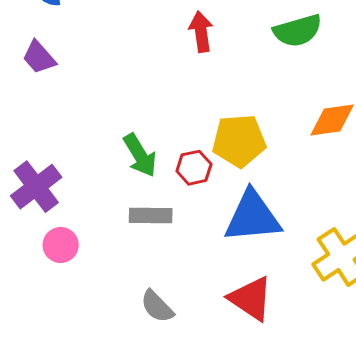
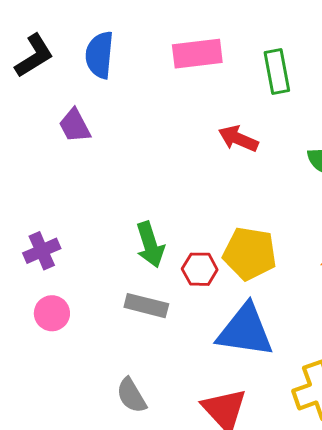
red arrow: (201, 32) -> (238, 139), turned -72
purple cross: (36, 187) -> (42, 251), size x0.7

